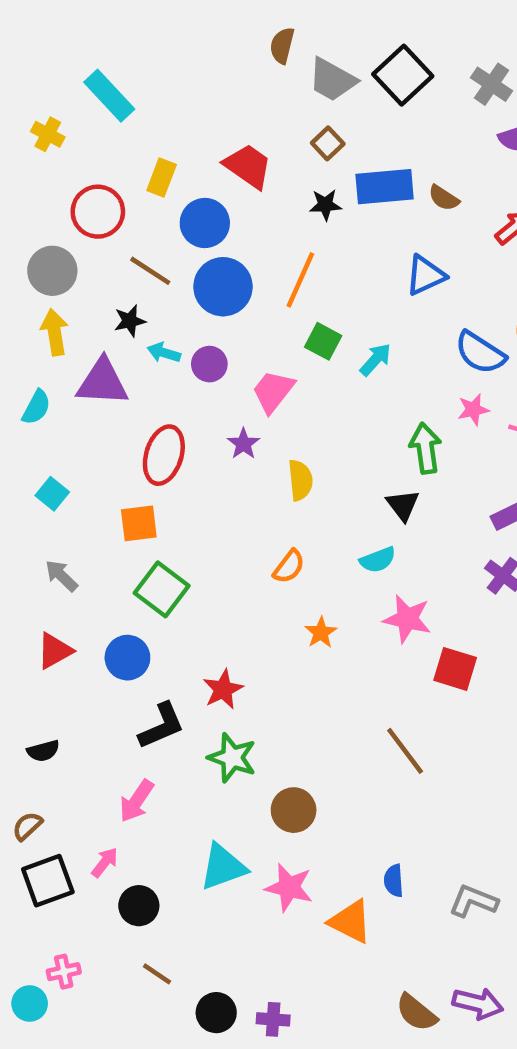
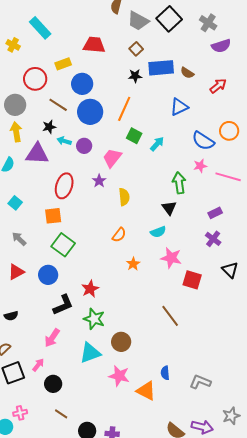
red trapezoid: (248, 166) -> (94, 45), moved, turned -30
yellow rectangle: (162, 177) -> (63, 64), turned 49
cyan triangle: (223, 867) -> (90, 353), moved

